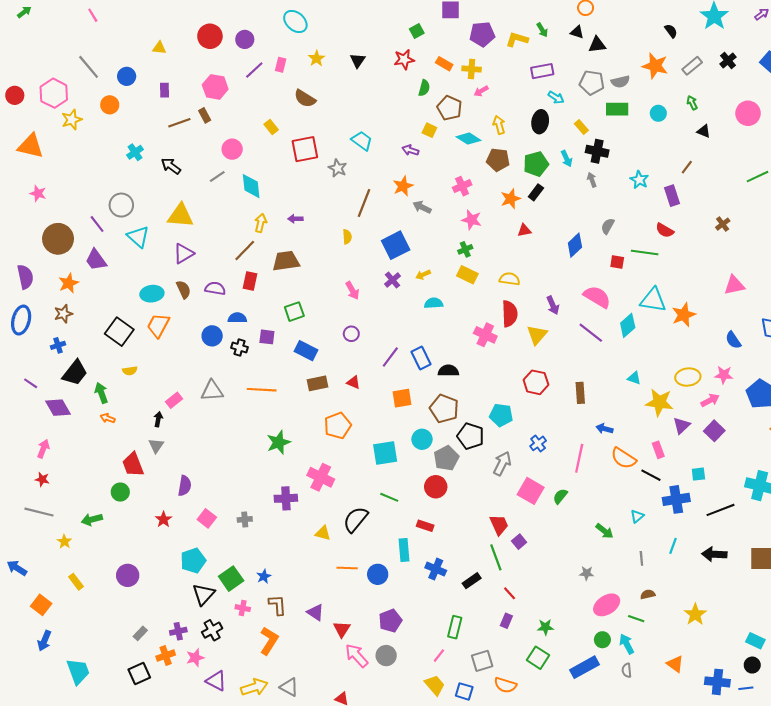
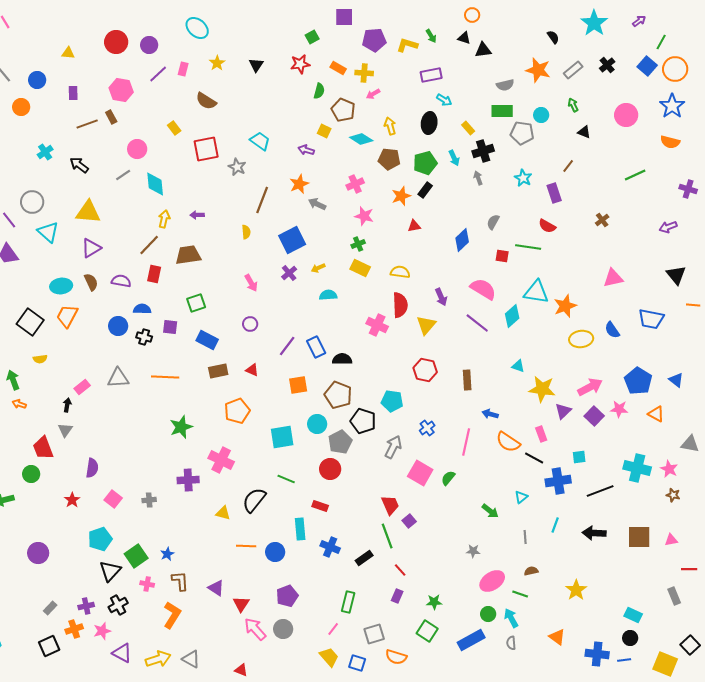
gray pentagon: (592, 83) -> (522, 133), moved
black cross: (597, 151) -> (483, 151), turned -30
pink star: (724, 375) -> (619, 409), moved
yellow ellipse: (688, 377) -> (581, 339), moved
pink arrow: (710, 400) -> (590, 387), size x1.4

